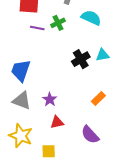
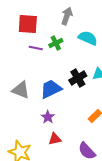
blue trapezoid: (21, 70) -> (51, 89), moved, turned 45
gray triangle: (22, 101) -> (21, 90), moved

